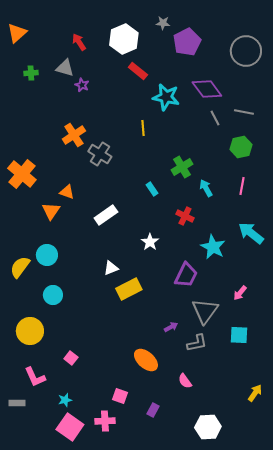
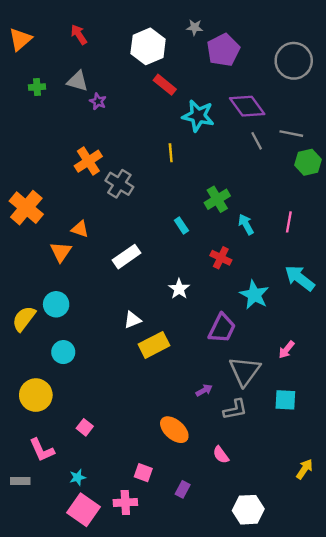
red arrow: (79, 42) -> (79, 35), moved
green hexagon: (241, 147) -> (308, 162), moved

